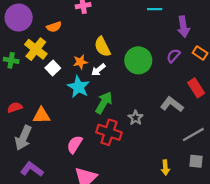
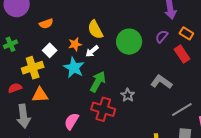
orange semicircle: (54, 27) -> (46, 24), moved
yellow cross: (36, 49) -> (33, 68), moved, turned 35
green cross: (11, 60) -> (10, 44), turned -32
red rectangle: (196, 88) -> (182, 54), moved
gray arrow: (23, 138) -> (23, 116), turned -30

